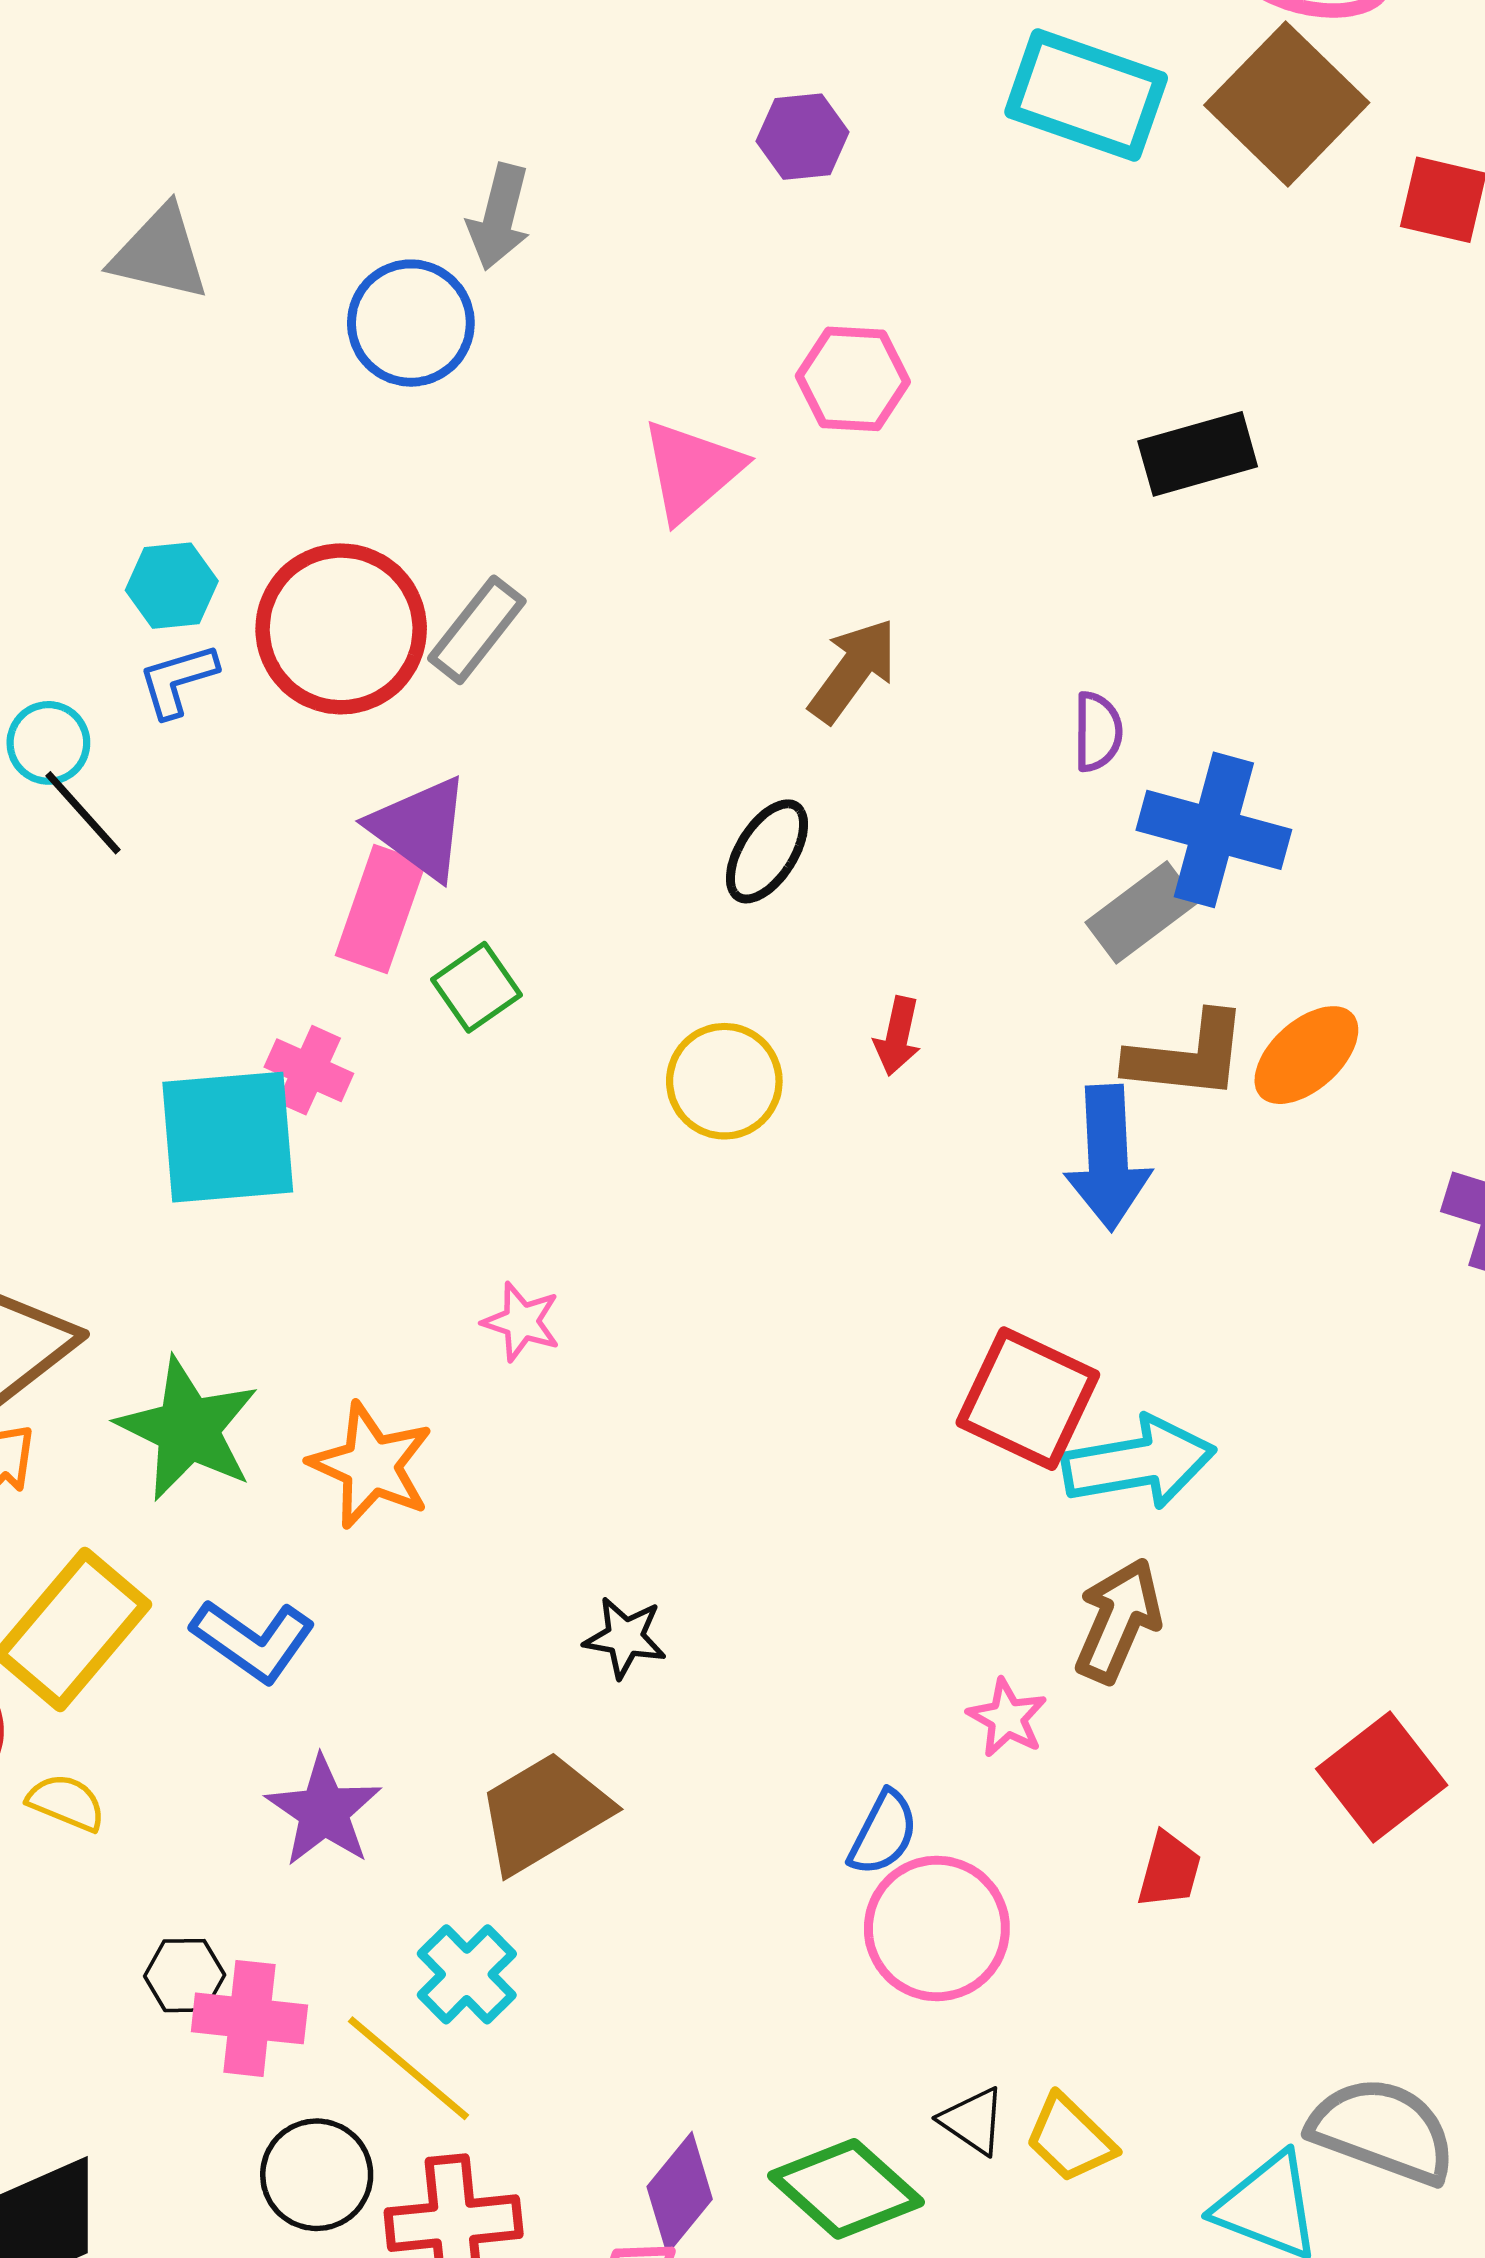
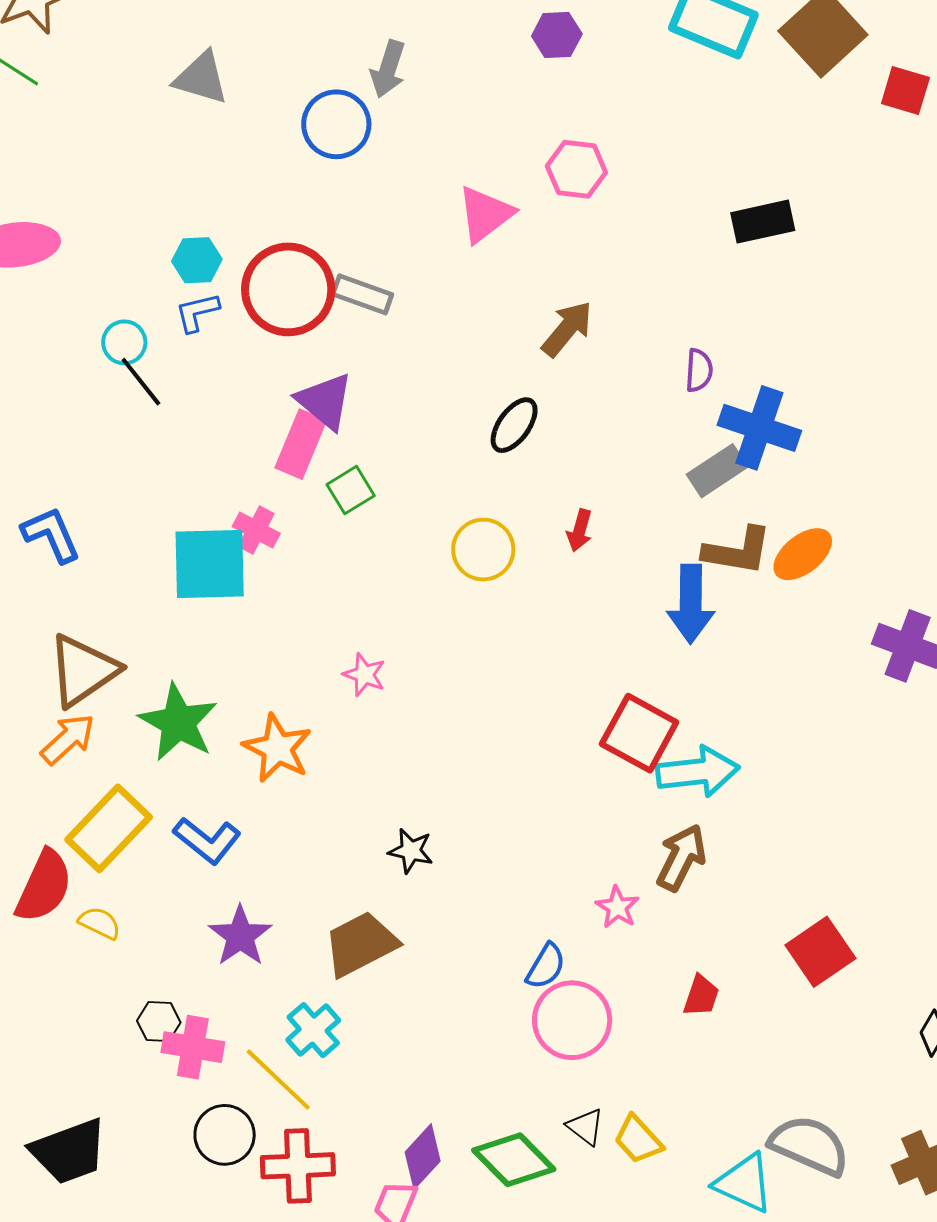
gray rectangle: (477, 630) -> (362, 294), turned 68

